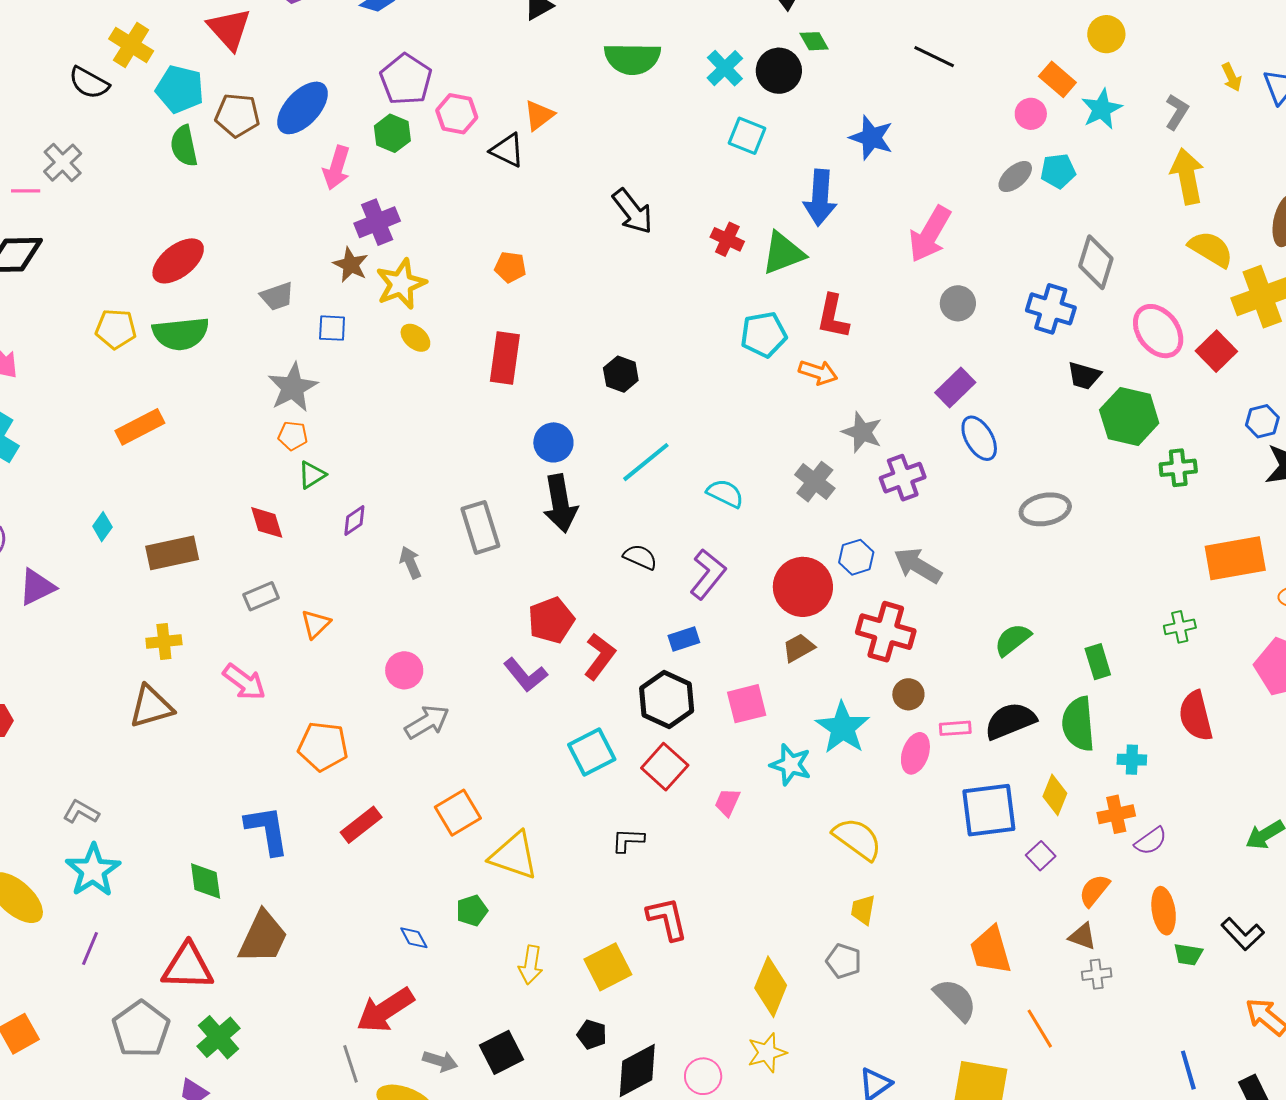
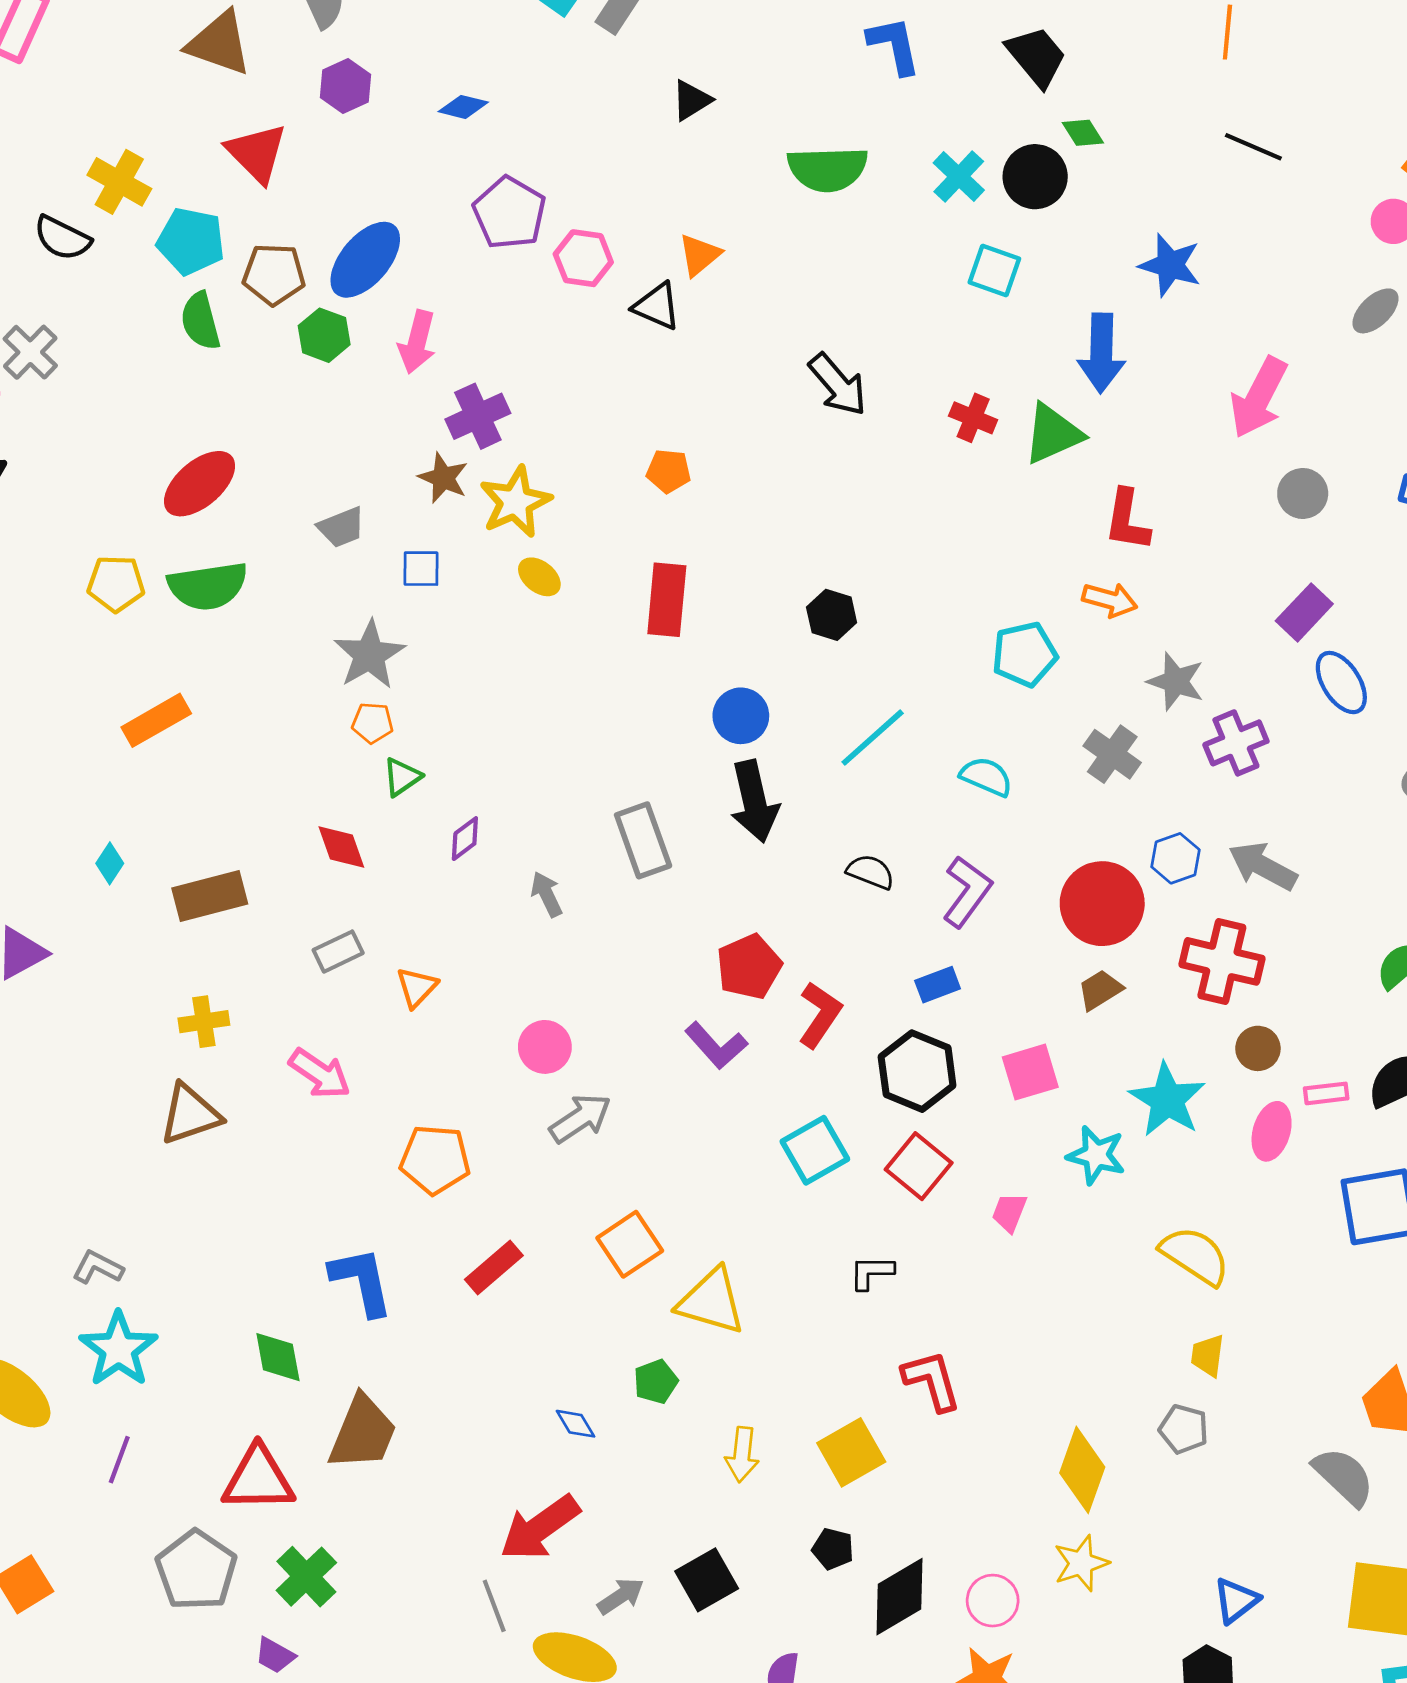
green hexagon: (392, 133) -> (324, 335), moved
cyan pentagon: (764, 335) -> (1025, 654), moved
gray arrow: (440, 1061) -> (621, 1596), turned -48

